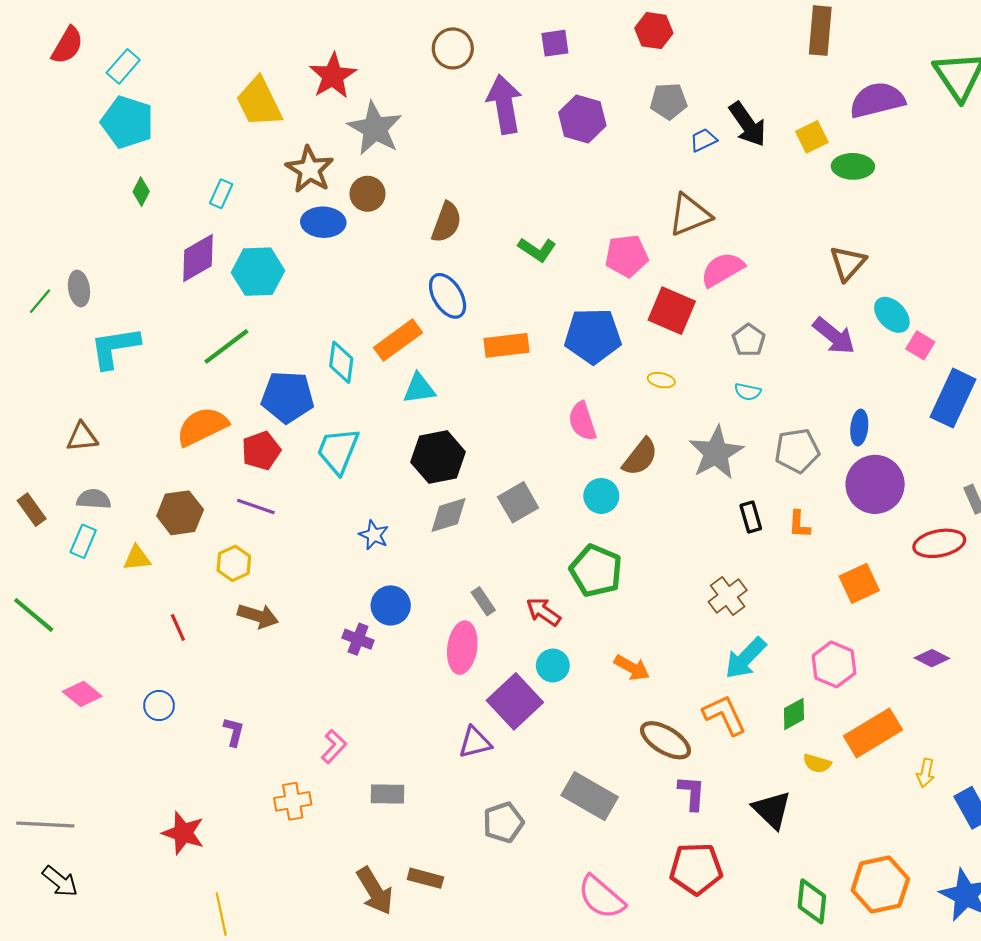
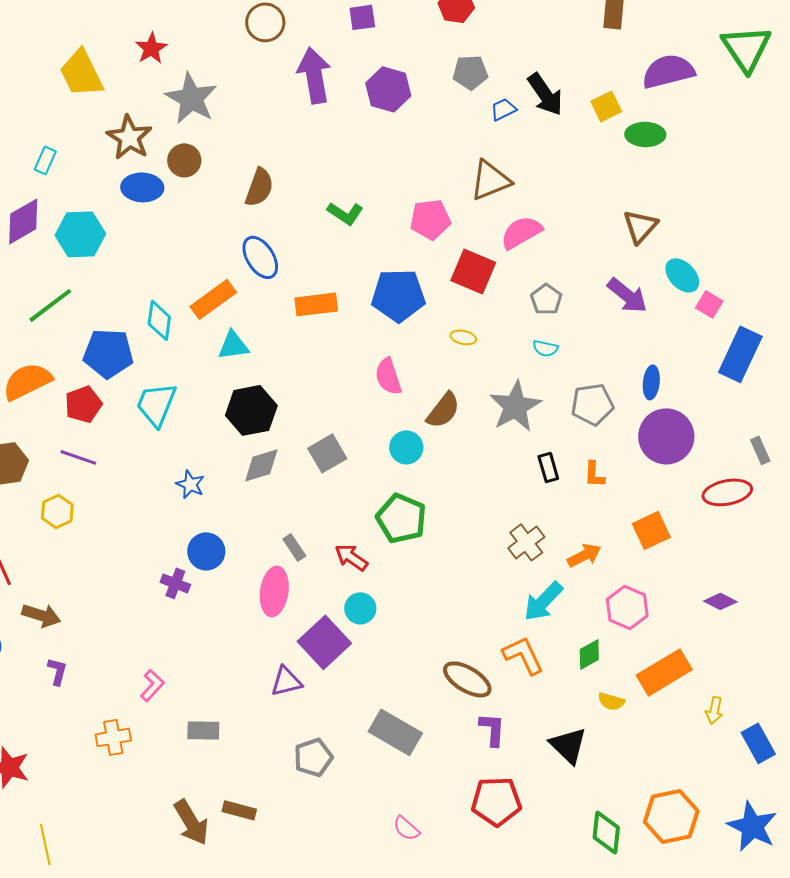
red star: (333, 76) -> (151, 48), size x0.7
brown arrow: (258, 616) -> (41, 615), moved
orange arrow: (632, 668) -> (584, 555), moved, turned -56
pink semicircle: (601, 897) -> (406, 828), size x0.6

